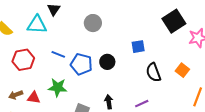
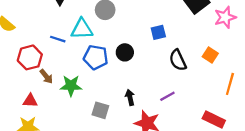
cyan triangle: (37, 25) -> (82, 29), moved
blue line: (58, 54) -> (58, 39), moved
brown arrow: (16, 95) -> (46, 76), moved, turned -104
red triangle: (34, 98) -> (30, 101), moved

